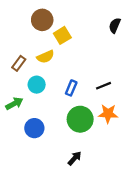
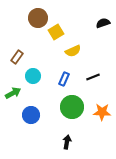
black semicircle: (115, 25) -> (103, 23), turned 48
yellow semicircle: (46, 57) -> (73, 51), moved
orange star: (108, 114) -> (102, 112), moved
black arrow: (75, 158) -> (67, 142), turned -32

